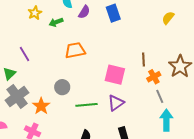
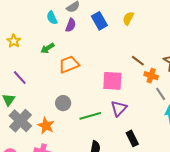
yellow star: (35, 13) -> (14, 41), moved
yellow semicircle: (168, 18) -> (128, 18), moved
green arrow: (56, 22) -> (47, 48), moved
brown line: (144, 60) -> (138, 61), turned -40
orange cross: (154, 77) -> (151, 76), turned -32

